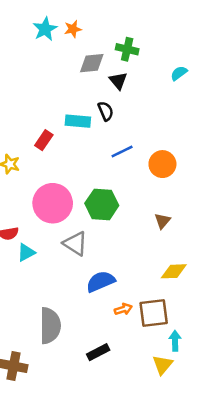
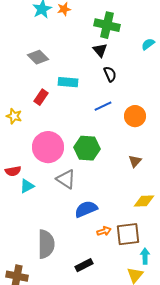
green cross: (127, 49) -> (107, 25), size x1.4
gray diamond: (92, 63) -> (38, 57), moved, turned 50
black semicircle: (106, 111) -> (110, 74), moved

